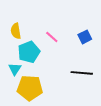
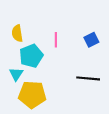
pink line: (52, 37) -> (56, 40), turned 48

